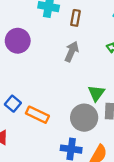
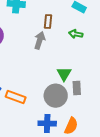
brown rectangle: (75, 18) -> (48, 21), moved

